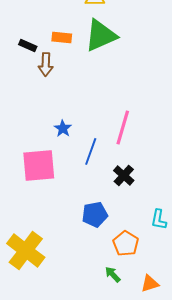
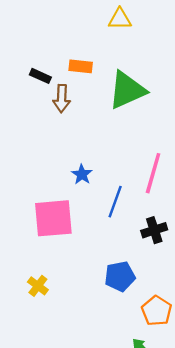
green triangle: (101, 35) -> (127, 90), moved
black cross: (124, 175) -> (154, 230), turned 30
yellow cross: (26, 250) -> (38, 286), moved, size x0.5

